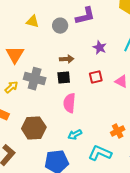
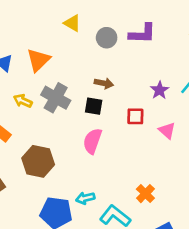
purple star: (100, 47) -> (160, 90), moved
yellow arrow: (11, 87) -> (23, 101), turned -128
orange cross: (118, 131) -> (145, 194), turned -32
cyan arrow: (75, 135) -> (85, 198), moved

